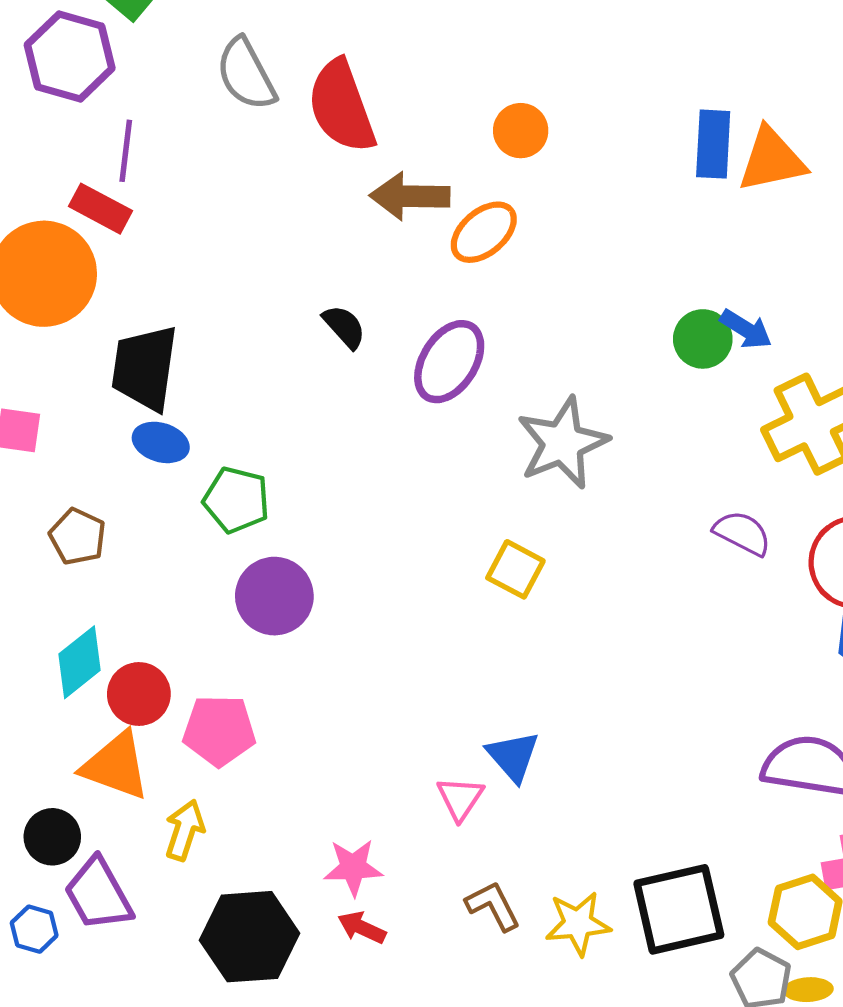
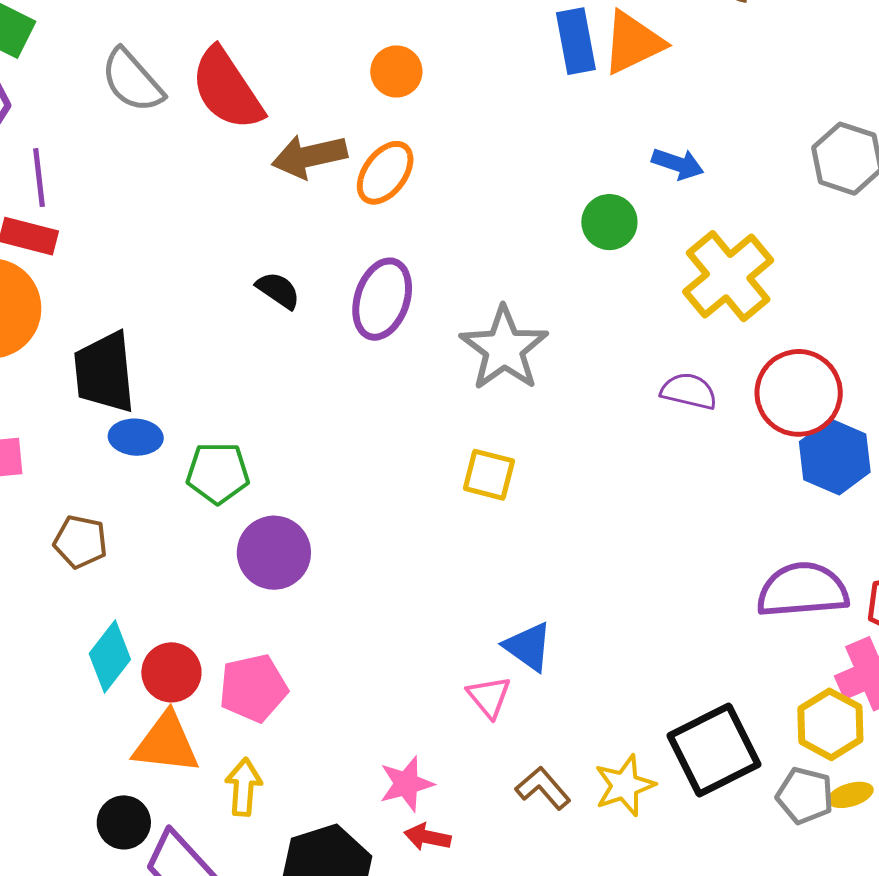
blue arrow: (746, 329) -> (678, 164), moved

